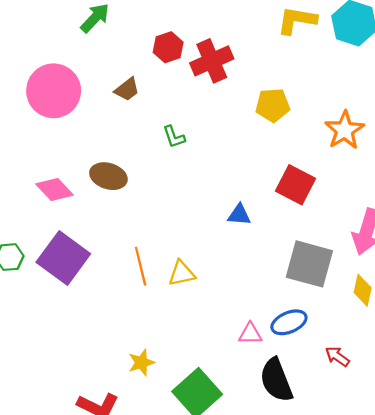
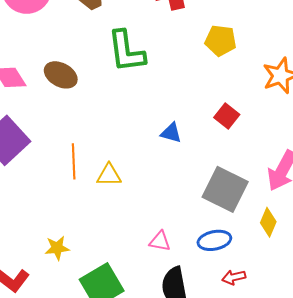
green L-shape: (174, 137) -> (126, 51), size x2.0
red square: (295, 185) -> (227, 116), size x0.7
blue ellipse: (289, 322) -> (214, 240), moved
red arrow: (337, 356) -> (234, 277), turned -60

